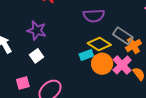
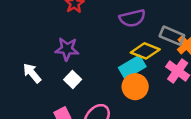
cyan rectangle: (86, 55) -> (132, 67), size x1.5
orange circle: (102, 64) -> (135, 87), moved

